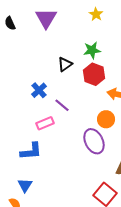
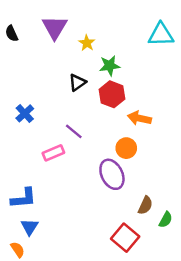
yellow star: (96, 14) -> (87, 43), moved
blue cross: (39, 90) -> (25, 113), moved
blue L-shape: (31, 151) -> (24, 198), moved

